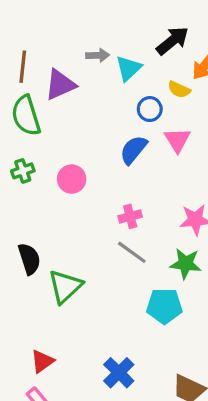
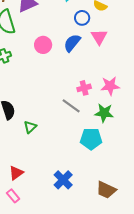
pink circle: (72, 179) -> (43, 45), moved
pink cross: (130, 216) -> (84, 88), moved
green triangle: (65, 286) -> (30, 127), size x0.6

